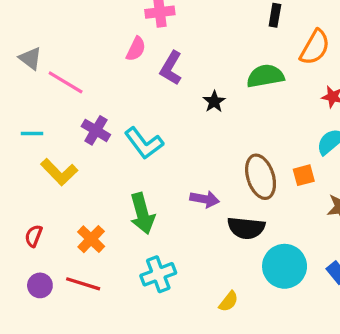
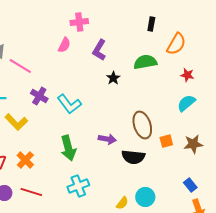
purple L-shape: (171, 68) -> (99, 50), moved
orange square: (304, 175) -> (166, 141), moved
orange cross: (91, 239) -> (25, 160), moved
cyan circle: (285, 266) -> (145, 197), moved, size x0.7

